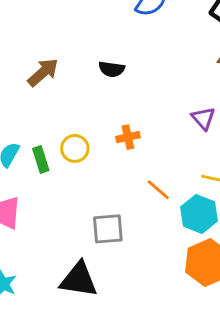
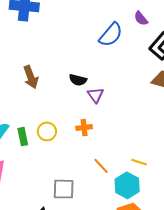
brown arrow: (43, 72) -> (31, 77), turned 105
purple triangle: (203, 118) -> (96, 95), moved

